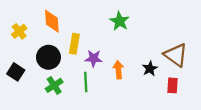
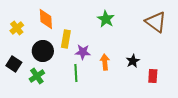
brown triangle: (176, 55) -> (156, 22), moved
green cross: (54, 85) -> (37, 76), moved

